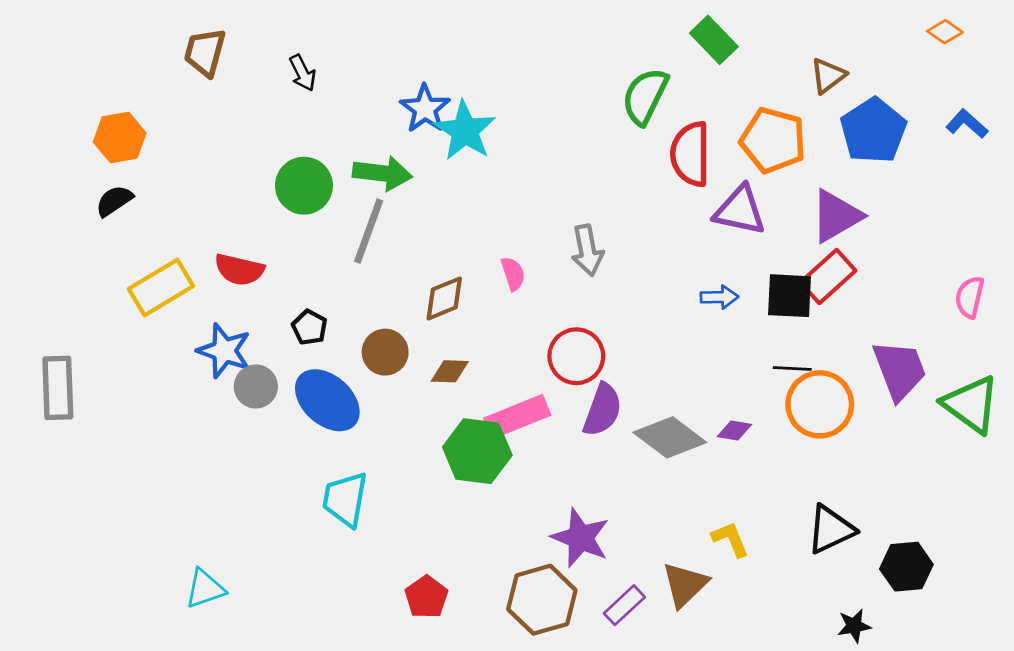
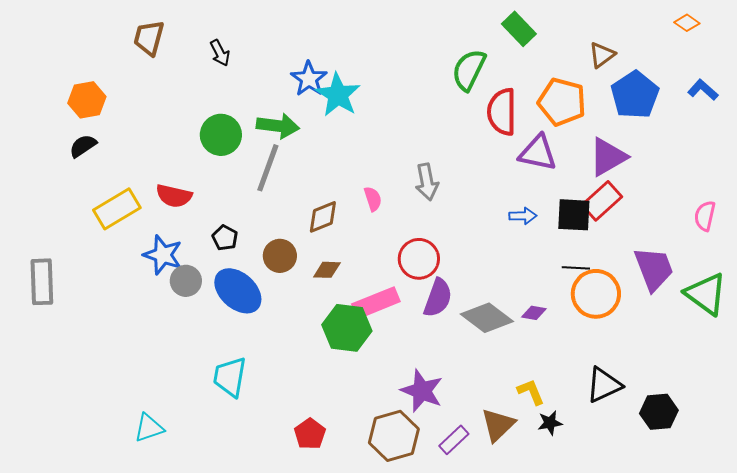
cyan trapezoid: (345, 499) -> (230, 377), moved
black star: (854, 626) -> (550, 423), moved

